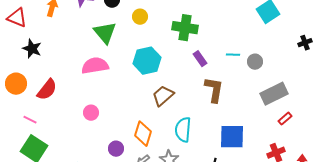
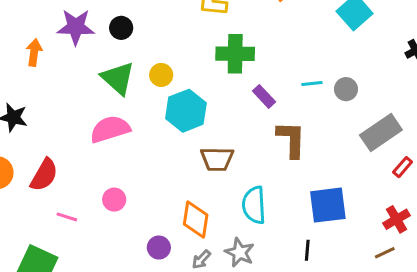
yellow circle: (140, 17) -> (161, 75), moved
brown trapezoid: (163, 96) -> (217, 159), turned -130
pink line: (30, 120) -> (67, 217), moved

